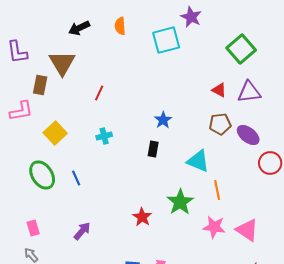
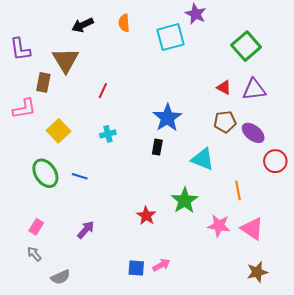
blue star: (163, 120) -> (167, 118), size x1.6
blue line: (76, 178) -> (80, 176), turned -49
orange line: (217, 190) -> (238, 190), moved
pink rectangle: (33, 228) -> (36, 227), turned 49

